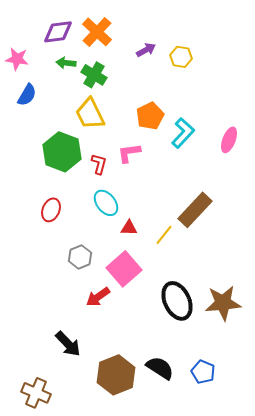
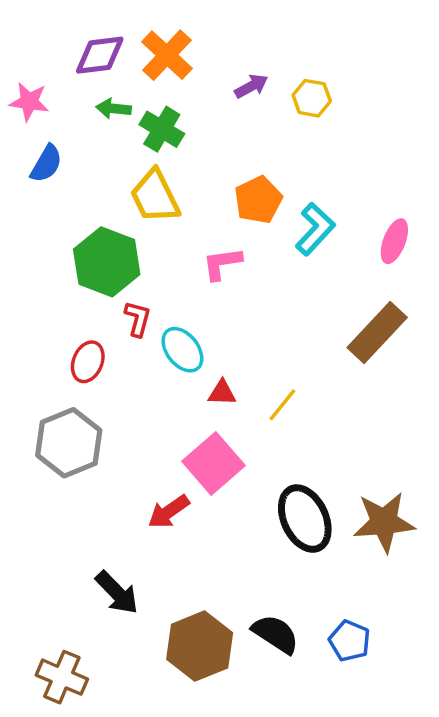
red L-shape: (99, 164) -> (138, 319), moved
brown rectangle: (195, 210) -> (377, 333), moved
gray hexagon: (80, 257) -> (69, 443), moved, size x1.6

